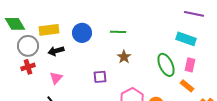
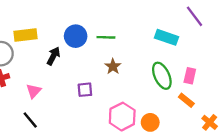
purple line: (194, 14) -> (194, 16), turned 42
blue circle: (82, 33) -> (76, 36), moved
cyan rectangle: (186, 39) -> (167, 37), moved
black arrow: (56, 51) -> (53, 56), moved, turned 133

